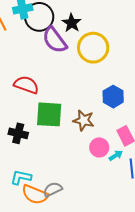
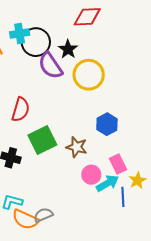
red semicircle: (26, 85) -> (21, 109), turned 85
green square: (49, 114) -> (42, 140), turned -32
cyan arrow: (116, 155) -> (108, 183), size x1.6

